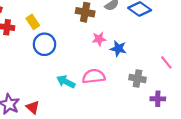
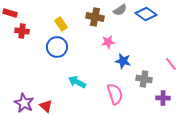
yellow rectangle: (33, 22) -> (61, 24), moved
blue star: (118, 49) -> (123, 61), moved
pink semicircle: (94, 76) -> (115, 94), moved, turned 80

